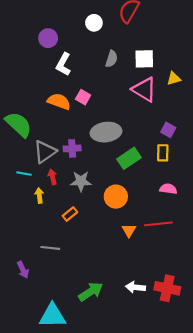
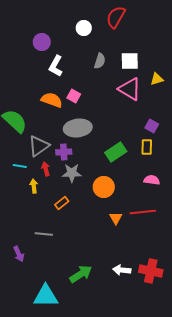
gray ellipse: (106, 132) -> (78, 128), moved
purple cross: (72, 148) -> (64, 152), moved

